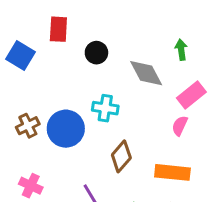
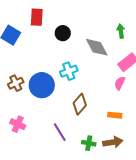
cyan cross: (105, 108) -> (69, 71), turned -30
orange rectangle: (172, 172) -> (115, 115), size x0.6

